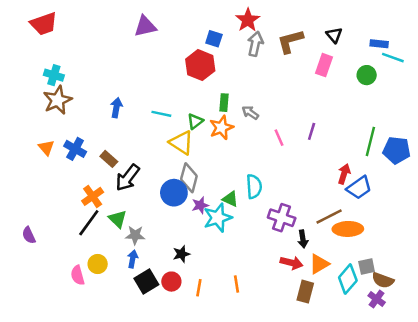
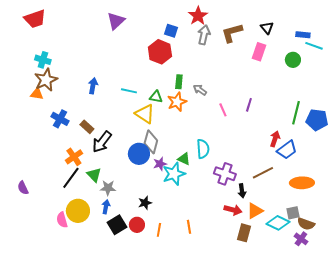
purple triangle: (145, 26) -> (116, 21), turned -30
green triangle: (195, 121) -> (156, 97), turned 48
orange triangle: (46, 148) -> (37, 94), moved, turned -40
orange ellipse: (348, 229) -> (302, 183), moved
yellow circle: (98, 264) -> (78, 211), size x1.5
cyan diamond: (348, 279) -> (278, 223), turned 75

